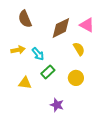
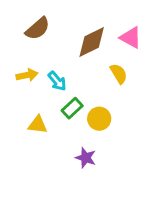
brown semicircle: (25, 19) -> (38, 29), turned -108
yellow circle: (76, 78) -> (99, 119), moved

